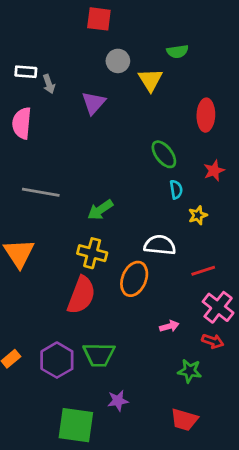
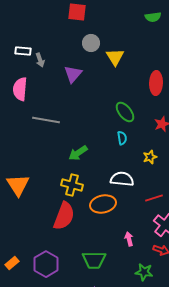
green semicircle: (177, 51) -> (153, 17), moved
cyan semicircle: (176, 190) -> (122, 138), moved
gray line: (41, 192) -> (46, 120), moved
orange ellipse: (134, 279) -> (103, 204), turned 55
pink arrow: (169, 326) -> (129, 239), turned -88
green trapezoid: (99, 355) -> (94, 260), moved

